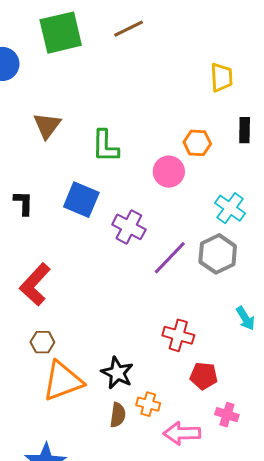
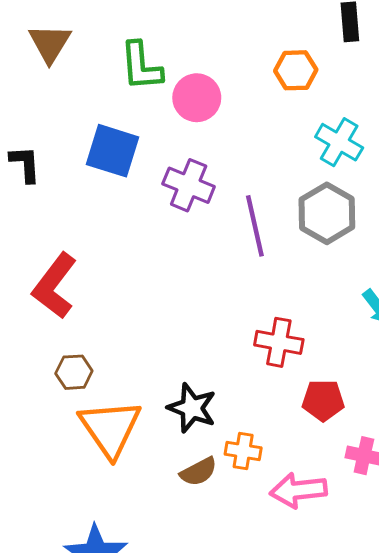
orange hexagon: (197, 143) -> (296, 70), moved
pink circle: (169, 172) -> (197, 98), moved
purple line: (170, 258) -> (255, 226), turned -51
orange triangle: (63, 381) -> (110, 428), turned -39
brown semicircle: (118, 415) -> (199, 472), turned 60

